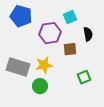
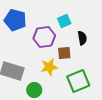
yellow star: (44, 65) -> (49, 67), moved
green square: (84, 77) -> (78, 81), size x1.6

